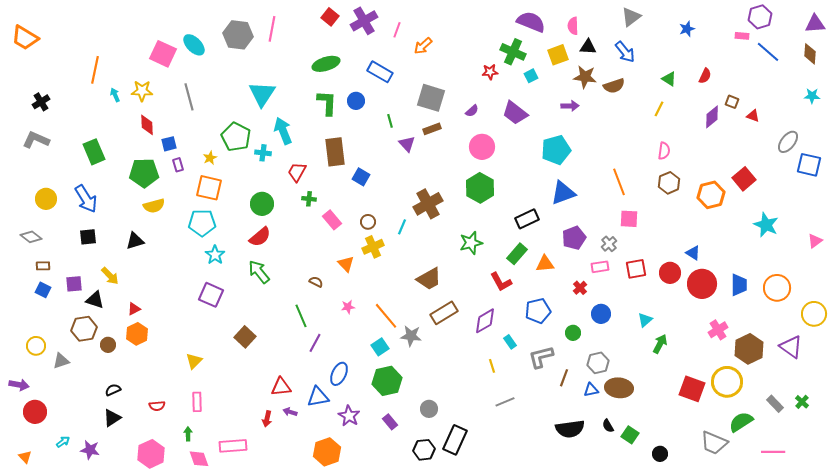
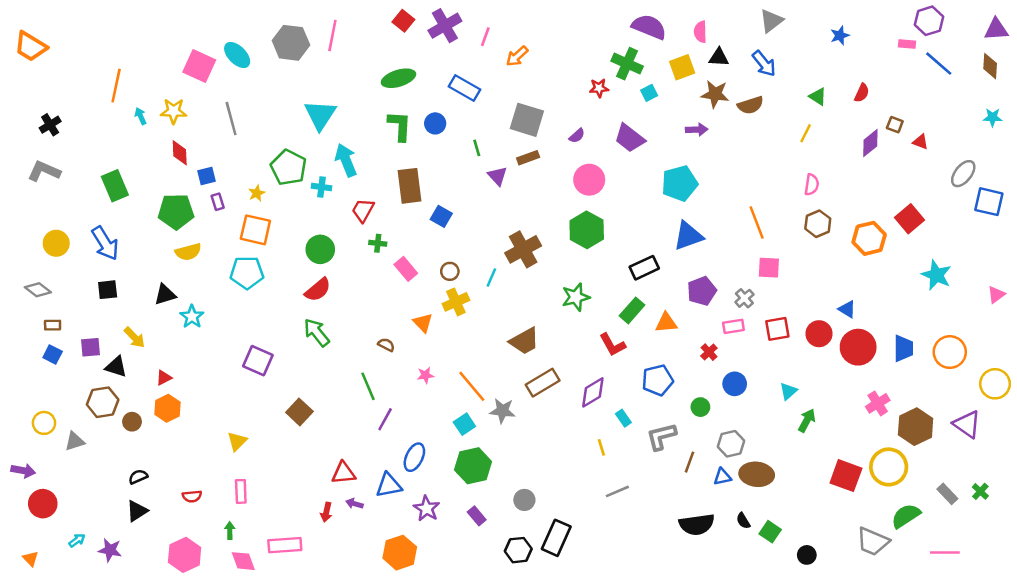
cyan star: (215, 255) -> (192, 317), moved

